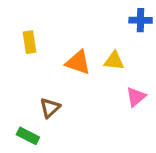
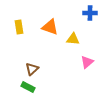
orange triangle: (78, 62) -> (50, 27), moved
green rectangle: (28, 136) -> (28, 87), moved

